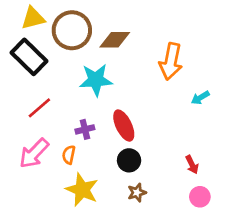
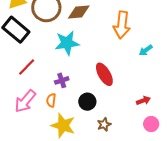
red ellipse: (124, 126) -> (104, 74), moved
black circle: (129, 160) -> (87, 102), moved
red arrow: (192, 165) -> (143, 101), turned -80

